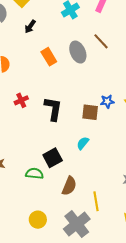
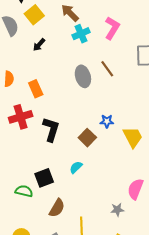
orange rectangle: (49, 57) -> (36, 89), moved
red cross: (21, 100) -> (21, 117), size x1.6
blue star: (107, 101) -> (107, 121), moved
brown square: (90, 112) -> (87, 138), turned 30

